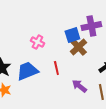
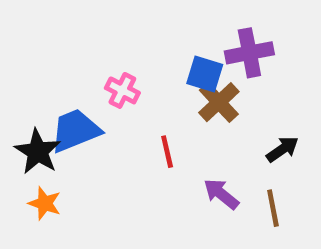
blue square: (72, 35) -> (205, 74), turned 35
blue trapezoid: (27, 71) -> (75, 130), moved

